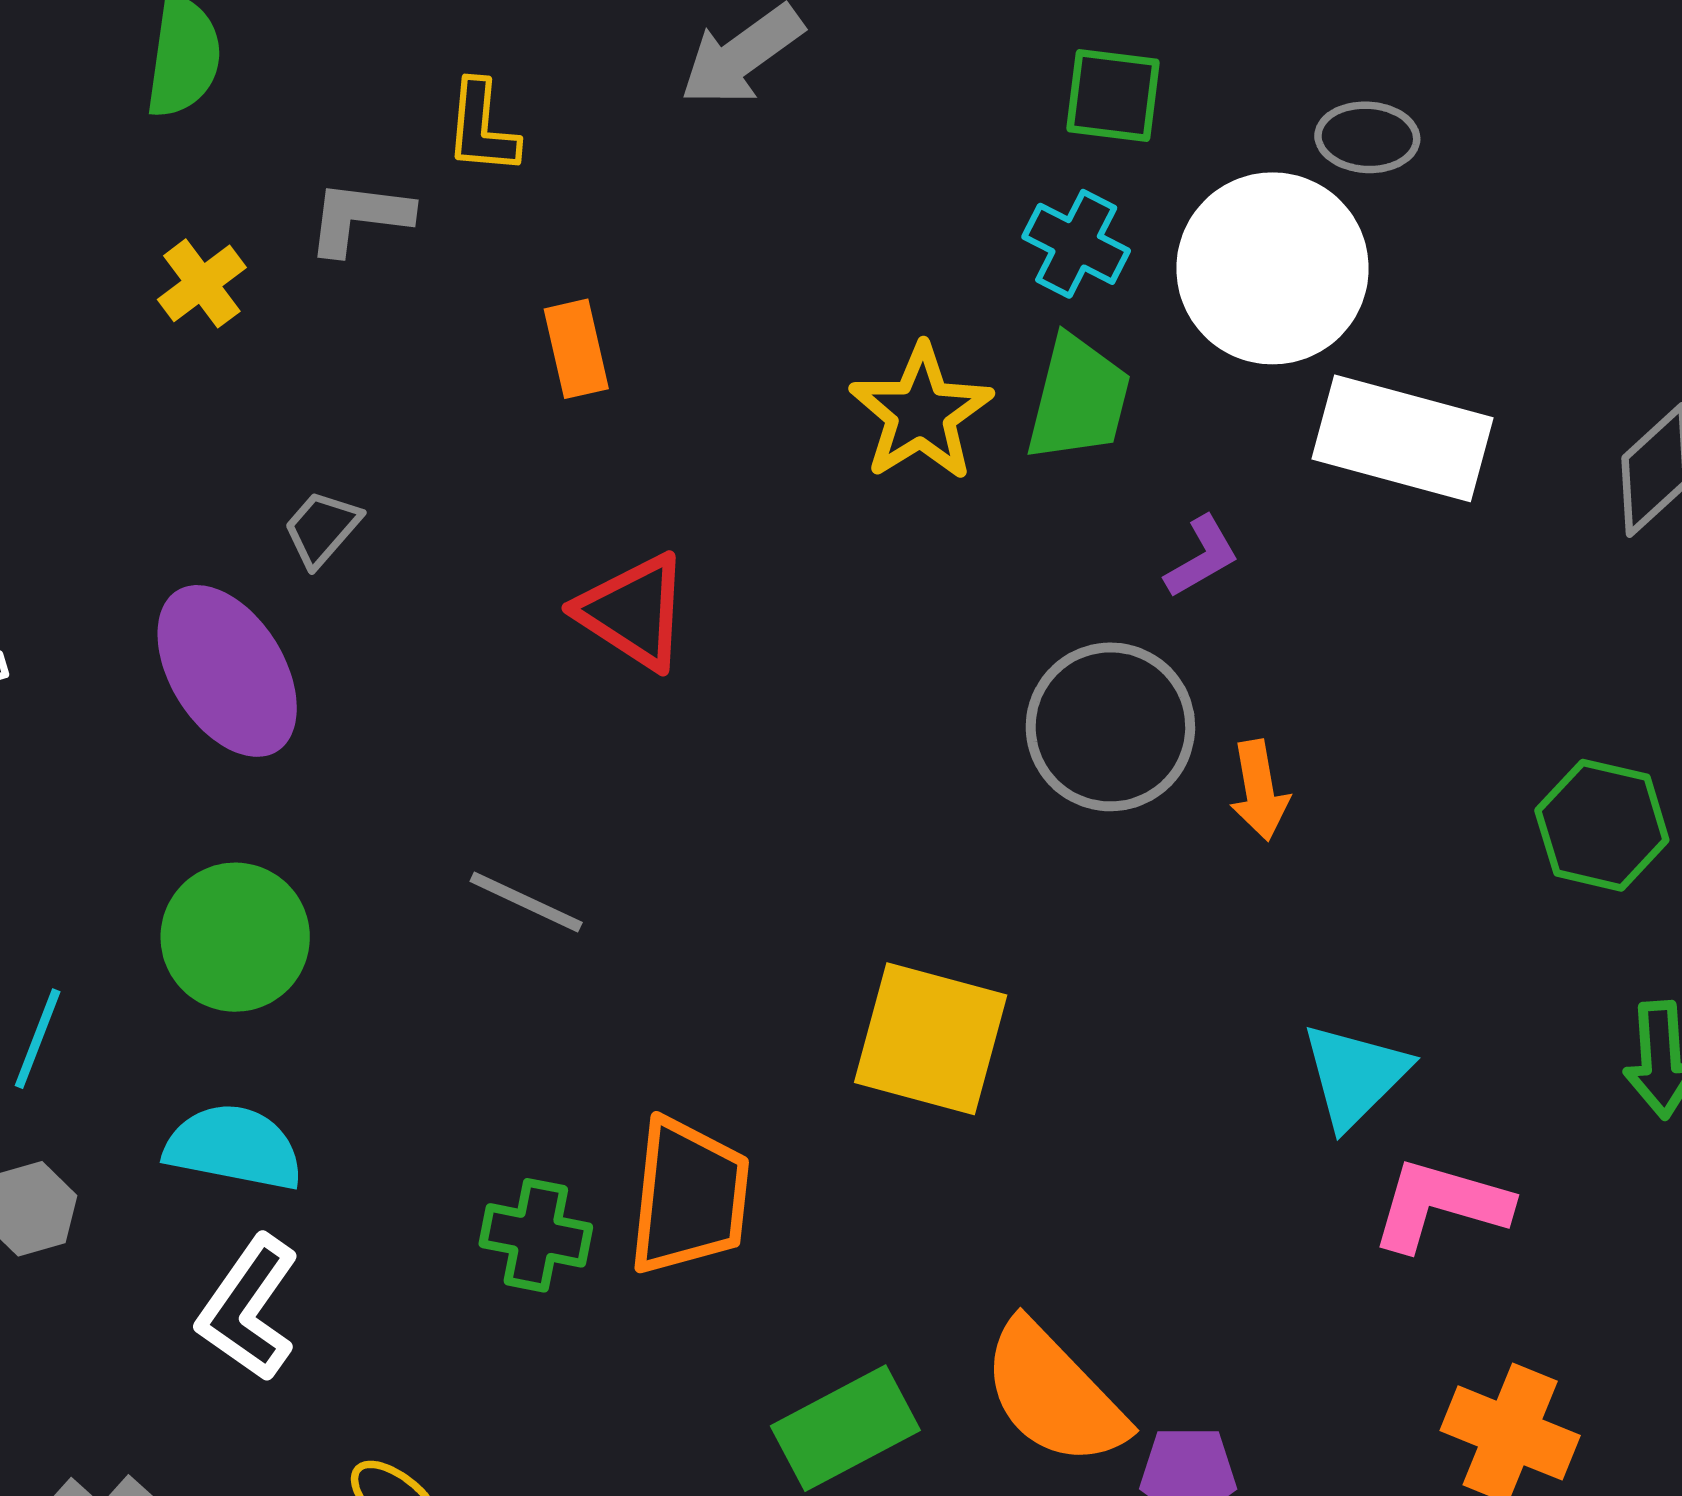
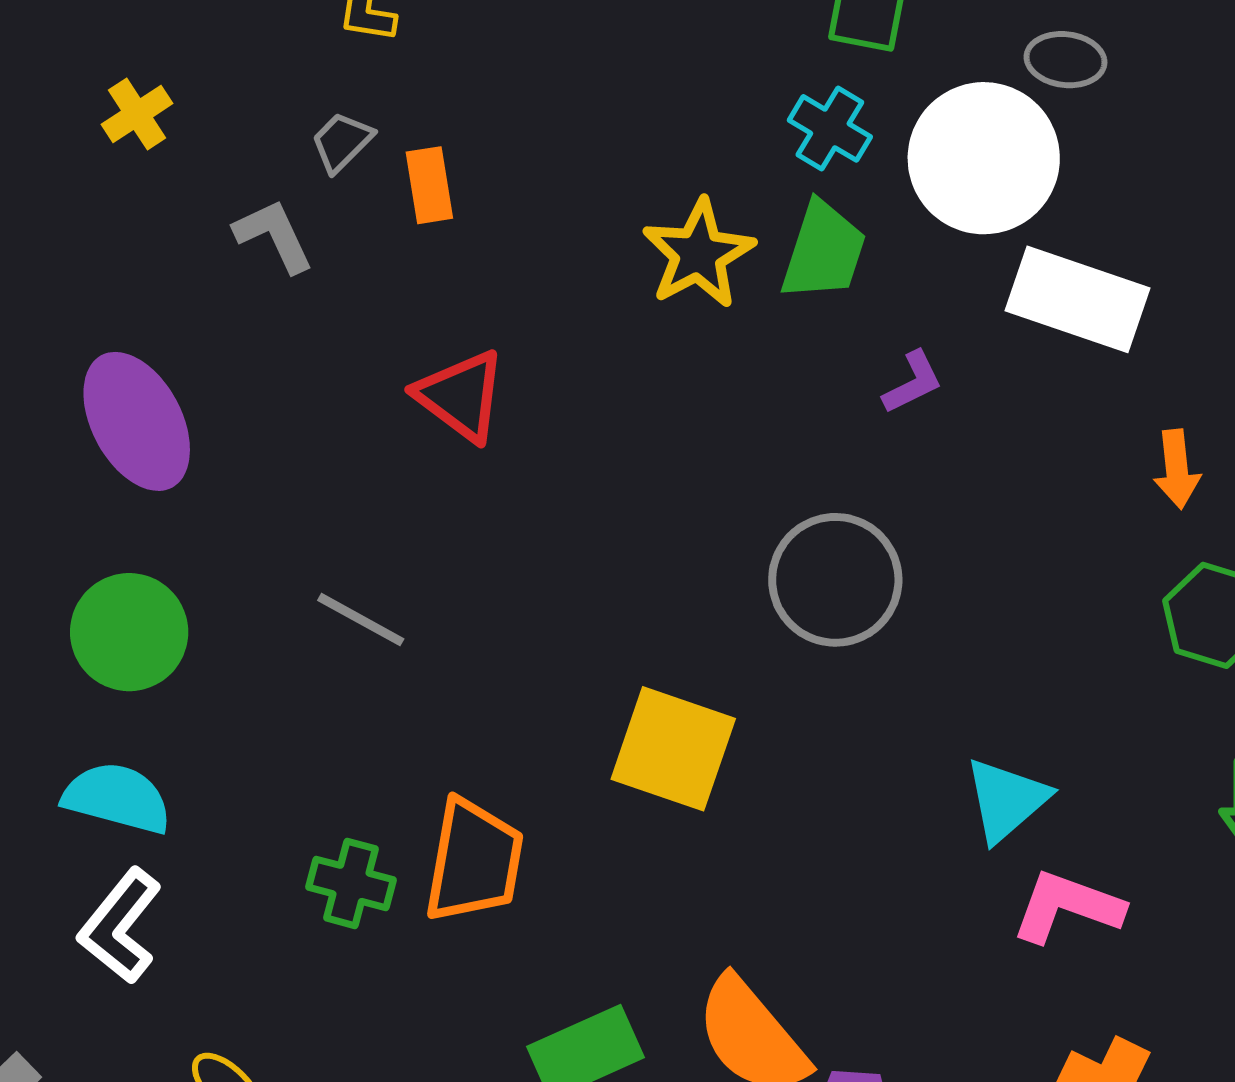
gray L-shape: (359, 217) -> (274, 236), moved, turned 54
gray trapezoid: (322, 528) -> (342, 142), moved
gray circle: (1110, 727) -> (835, 580), moved
orange arrow: (1259, 790) -> (1177, 469), moved

